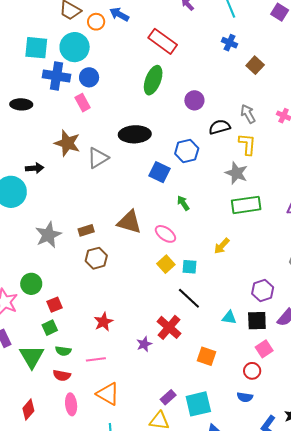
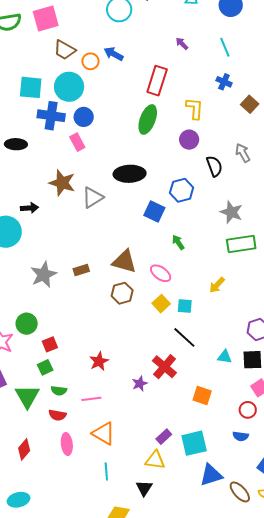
red rectangle: (163, 41) -> (157, 81), turned 72
black semicircle: (220, 127) -> (214, 166), turned 85
yellow L-shape: (247, 144) -> (195, 108), moved
brown hexagon: (96, 258) -> (122, 293), moved

